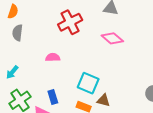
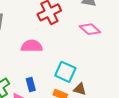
pink semicircle: (53, 57) -> (32, 46), size x1.5

